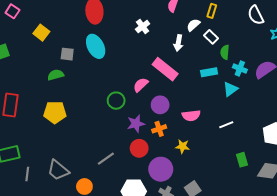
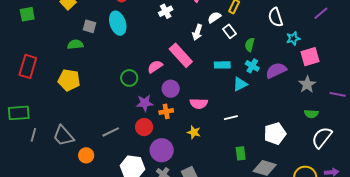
green semicircle: (225, 52) -> (250, 45), moved
yellow star: (183, 146) -> (194, 132), moved

